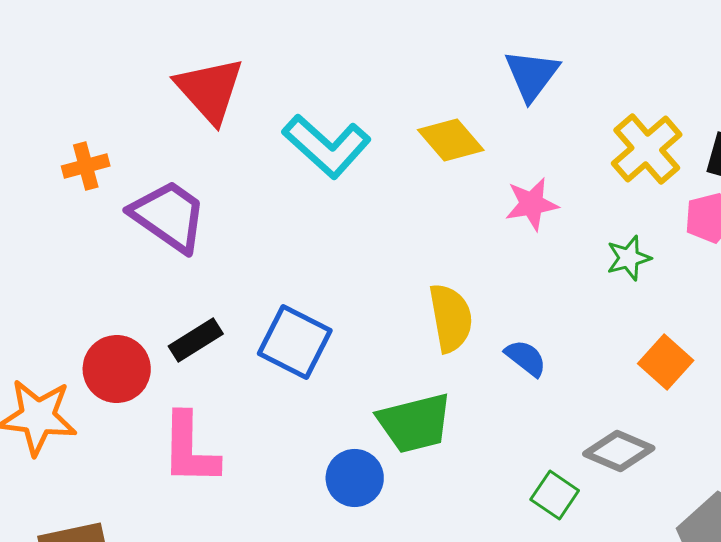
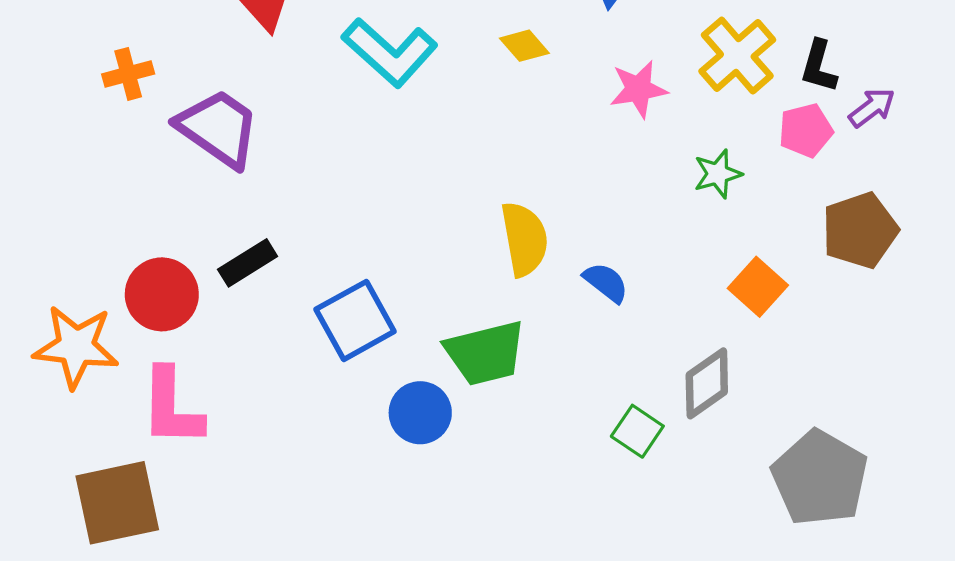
yellow diamond: (451, 140) -> (524, 46), size x0.7
pink star: (532, 204) -> (638, 89), moved
blue square: (295, 342) -> (355, 320), moved, turned 34
pink L-shape: (190, 449) -> (172, 407), moved
gray diamond: (619, 451) -> (707, 383), turned -58

